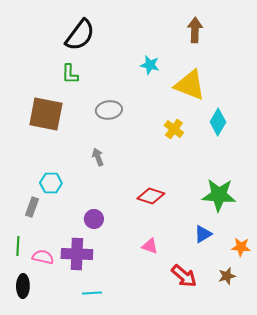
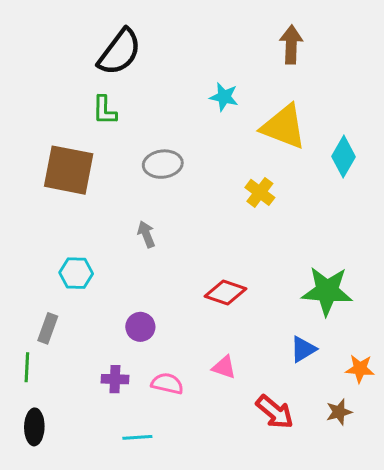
cyan diamond: (218, 122) -> (343, 157), moved
gray rectangle: (32, 207) -> (48, 328), moved
purple cross: (77, 254) -> (115, 379), size x0.6
pink semicircle: (43, 257) -> (167, 384), moved

